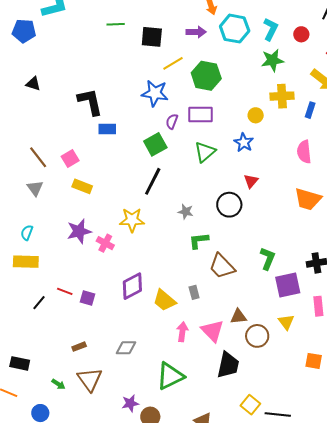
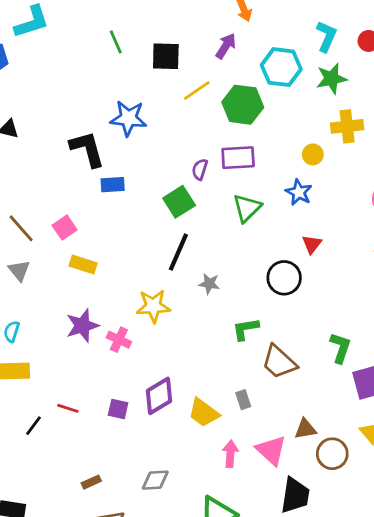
green line: (116, 24) -> (116, 42), turned 72
cyan hexagon: (235, 29) -> (281, 67), moved
purple arrow: (196, 32) -> (226, 46), turned -54
blue star: (155, 93) -> (128, 118), moved
gray star: (186, 212) -> (209, 284), moved
purple square: (87, 298) -> (118, 409), moved

